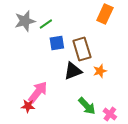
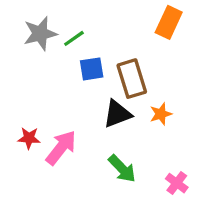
red star: (28, 106) -> (29, 138), moved
green arrow: (87, 106) -> (122, 169), moved

